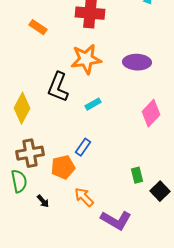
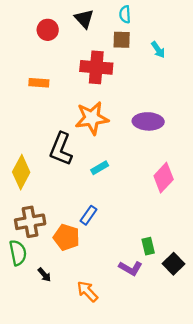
orange rectangle: (38, 27) -> (39, 83), turned -30
orange pentagon: (63, 167) -> (66, 237), turned 30
orange arrow: (84, 197) -> (87, 291), moved
purple L-shape: (116, 220) -> (130, 268), moved, size x0.7

